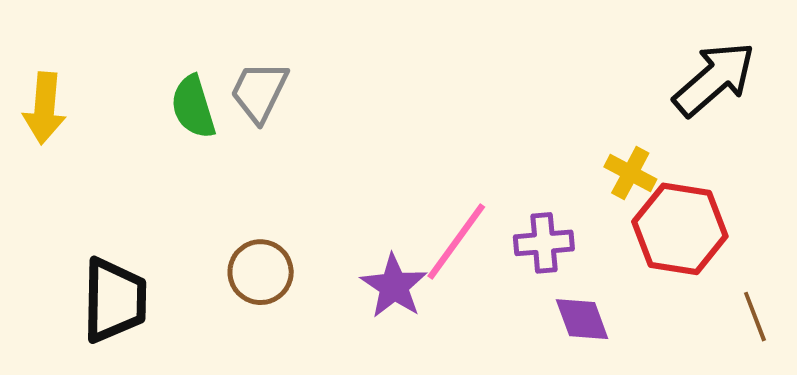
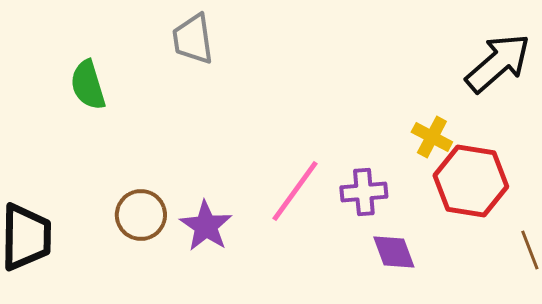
gray trapezoid: (259, 92) -> (193, 39), moved, turned -34
purple star: (394, 286) -> (206, 226), moved

